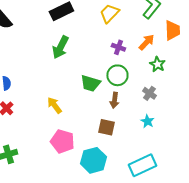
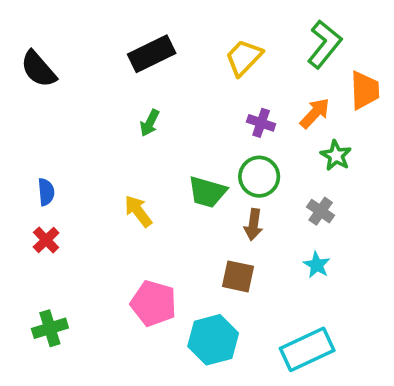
green arrow: (60, 47) -> (150, 123), size x0.6
yellow arrow: (54, 105) -> (138, 211), moved

